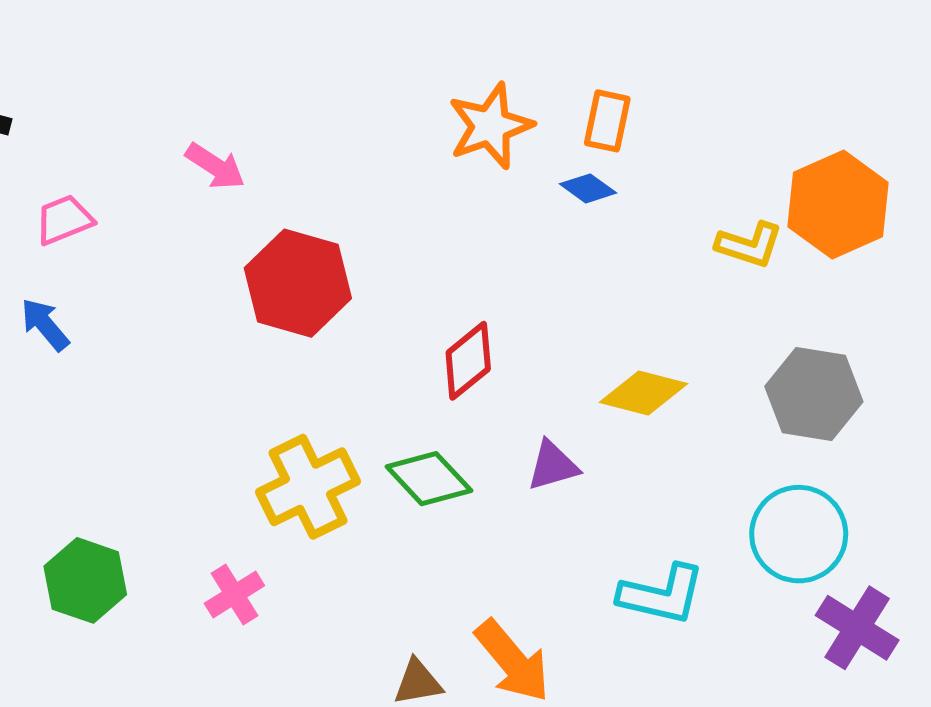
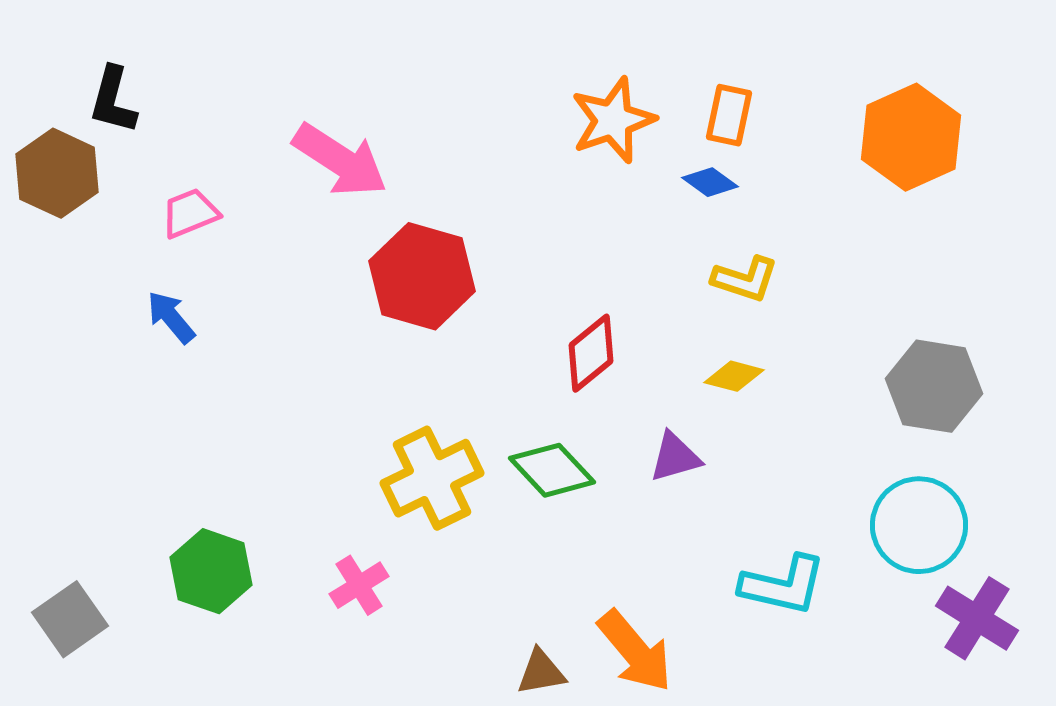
pink arrow: (215, 166) -> (340, 160), size x1.6
orange hexagon: (838, 205) -> (911, 137), moved
yellow L-shape: (749, 245) -> (745, 279), moved
yellow diamond: (644, 393) -> (734, 376), moved, size x0.7

